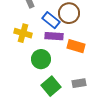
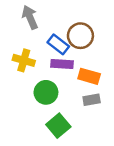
gray rectangle: (79, 83) -> (92, 100), moved

